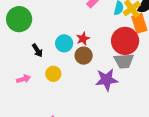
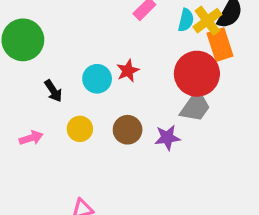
brown circle: (84, 56) -> (128, 130), moved
gray trapezoid: (124, 61) -> (195, 107), turned -50
purple star: (107, 80) -> (167, 138), size x0.7

